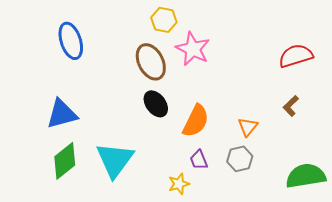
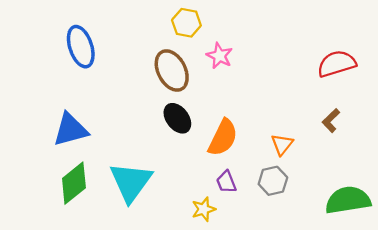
pink star: (193, 49) -> (219, 56), size x0.7

